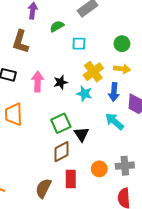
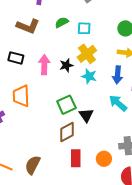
green semicircle: (57, 26) -> (62, 22), moved
brown L-shape: (20, 42) -> (28, 26), turned -85
yellow cross: (93, 72) -> (87, 54), moved
orange circle: (99, 169) -> (104, 159), moved
brown semicircle: (43, 188) -> (33, 165), moved

